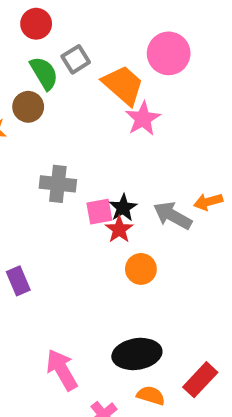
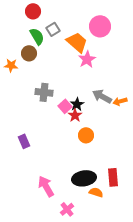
pink square: (99, 212) -> (65, 106), turned -32
gray arrow: (173, 216) -> (102, 96), moved
red rectangle: (200, 380) -> (113, 177), moved, turned -48
orange semicircle: (151, 396) -> (96, 192), moved

